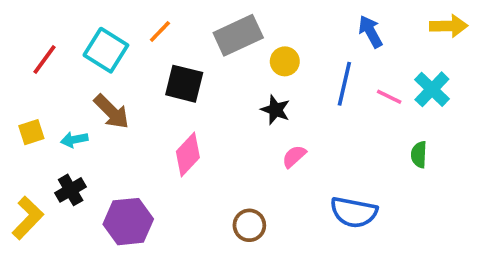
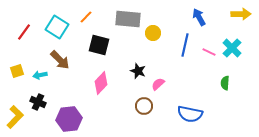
gray rectangle: (238, 35) -> (128, 19), turned 30
black star: (275, 110) -> (138, 71), moved
black cross: (71, 190) -> (38, 102), turned -35
brown circle: (249, 225) -> (144, 106), moved

